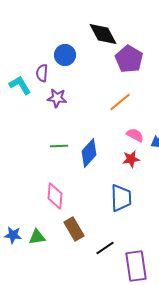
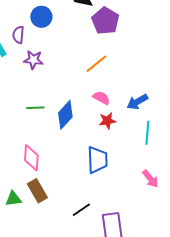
pink semicircle: (135, 135) -> (101, 98), moved
brown rectangle: (74, 229) -> (37, 191), moved

